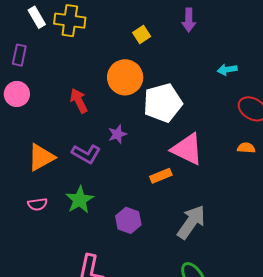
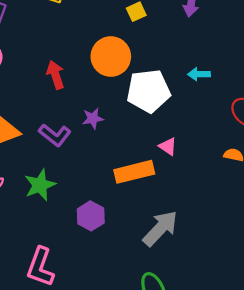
cyan arrow: (227, 70) -> (199, 74), moved
pink triangle: (187, 149) -> (168, 147), size x0.5
orange rectangle: (161, 176) -> (134, 172), size x1.6

